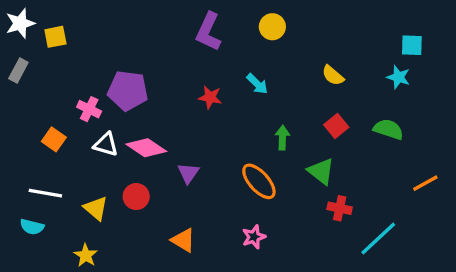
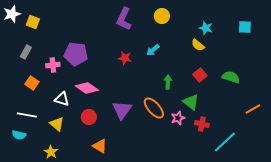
yellow square: (55, 37) -> (33, 22), turned 32
gray rectangle: (18, 70) -> (26, 52), moved
cyan star: (398, 77) -> (206, 28), moved
cyan arrow: (257, 84) -> (153, 50), turned 96
pink cross: (89, 109) -> (53, 65), turned -32
white triangle: (106, 144) -> (62, 99), moved
purple triangle: (188, 173) -> (122, 110), moved, size x1.5
red circle: (136, 197) -> (89, 117), moved
pink star: (254, 237) -> (178, 118), moved
orange triangle: (183, 240) -> (100, 146), moved

